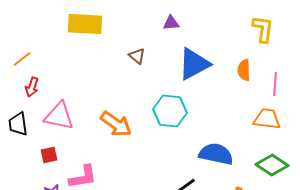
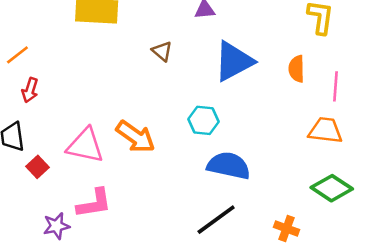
cyan hexagon: (170, 111) -> (203, 120), size x0.7
pink triangle: (59, 116) -> (85, 145), moved
blue semicircle: (216, 154) -> (229, 166), moved
red square: (49, 155) -> (38, 167), moved, turned -30

